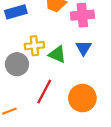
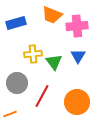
green triangle: (57, 54) -> (54, 62), turned 30
gray circle: (17, 64) -> (17, 83), moved

